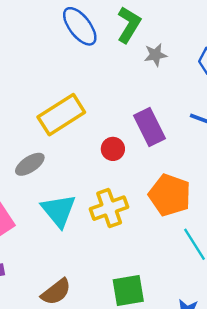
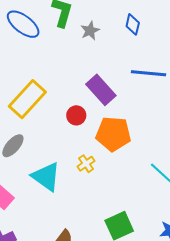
orange pentagon: (170, 195) -> (113, 134), moved
yellow cross: (109, 208) -> (86, 164), size x0.6

